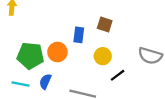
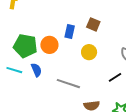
black line: (118, 75) -> (115, 77), moved
blue semicircle: (45, 82) -> (36, 70), turned 128

